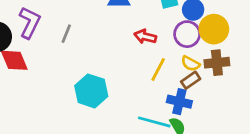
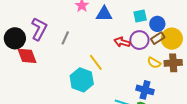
purple circle: (187, 34) -> (139, 40), moved
yellow line: (158, 69) -> (96, 62), moved, turned -66
brown rectangle: (191, 80) -> (158, 38), moved

